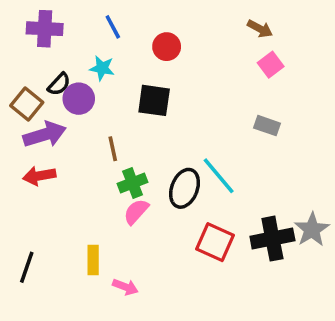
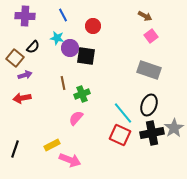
purple circle: (79, 99) -> (70, 48), moved
gray rectangle: (267, 126) -> (149, 70), size x1.6
purple arrow: (45, 134) -> (25, 75), size x0.6
cyan line: (219, 176) -> (123, 113), moved
green cross: (133, 183) -> (82, 94), moved
black ellipse: (185, 188) -> (149, 105), moved
yellow rectangle: (93, 260) -> (52, 145), turned 63
pink arrow: (125, 287) -> (70, 160), size x1.5

